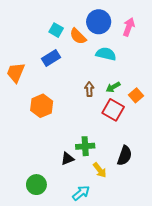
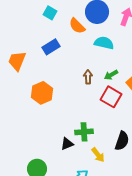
cyan square: (56, 30) -> (50, 13), moved

